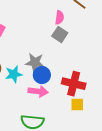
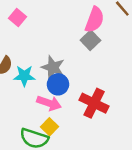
pink semicircle: (60, 17) -> (95, 20), size x1.5
yellow square: (77, 104) -> (50, 127), moved, turned 32

